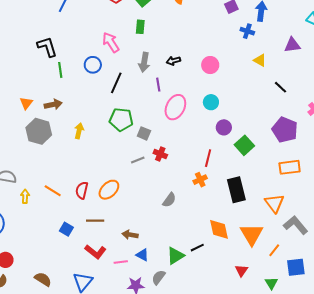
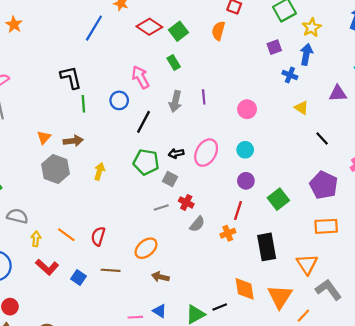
green rectangle: (140, 27) -> (174, 62), turned -40
black arrow: (173, 61) -> (176, 153), moved
purple line: (158, 85) -> (204, 97), moved
purple circle: (224, 127) -> (246, 181), moved
orange ellipse: (109, 190) -> (146, 248), moved
gray semicircle: (169, 200) -> (197, 224), moved
brown arrow: (130, 235) -> (160, 277), moved
red L-shape: (95, 252) -> (47, 267), moved

